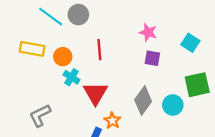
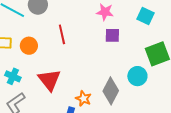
cyan cross: (71, 77) -> (13, 76), moved
red triangle: (95, 93) -> (49, 80), moved
gray diamond: (143, 101) -> (111, 91), moved

